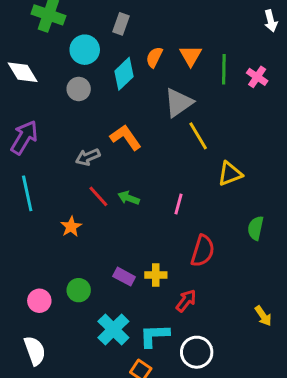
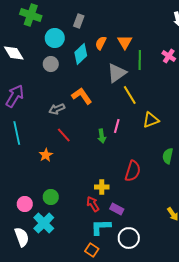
green line: (224, 69) -> (140, 60), moved
green arrow: (129, 198) -> (102, 136), moved, turned -120
pink line: (178, 204) -> (117, 126), moved
purple rectangle: (124, 277) -> (117, 209), moved
red arrow: (186, 301) -> (93, 204), moved, turned -70
cyan cross: (113, 329) -> (44, 223), moved

